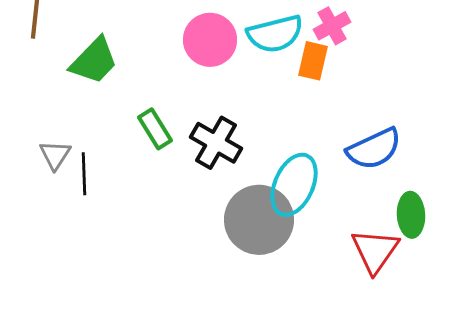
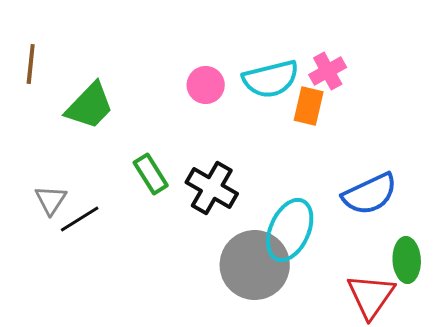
pink circle: (210, 40) -> (206, 85), size x0.7
black line: (84, 174) -> (80, 219), turned 60

